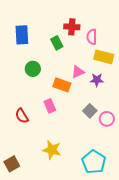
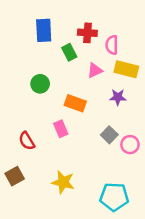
blue rectangle: (22, 35) -> (44, 30), moved
pink triangle: (78, 72) -> (95, 70), moved
cyan pentagon: (94, 162) -> (114, 197), turned -30
brown square: (12, 164) -> (15, 176), moved

